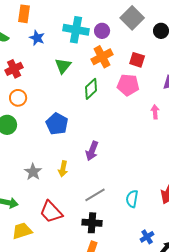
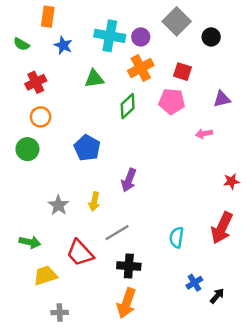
green triangle: (63, 66) -> (94, 79), turned 42
pink arrow: (155, 112) -> (204, 134), turned -96
gray line: (95, 195) -> (117, 233), moved

